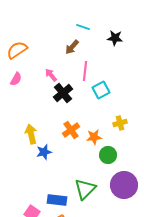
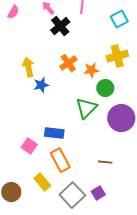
cyan square: (101, 90) -> (119, 19), moved
yellow cross: (120, 123) -> (117, 56), size x1.5
green triangle: (85, 189) -> (86, 108), moved

